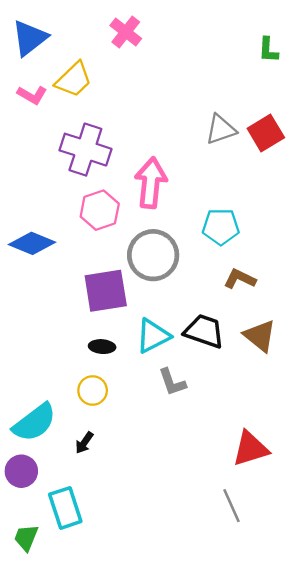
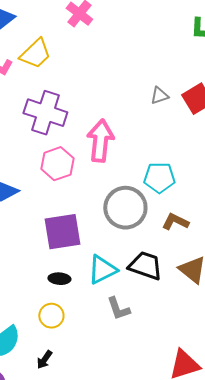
gray triangle: (221, 129) -> (159, 96), size x0.7
gray circle: (153, 255) -> (125, 208), moved

